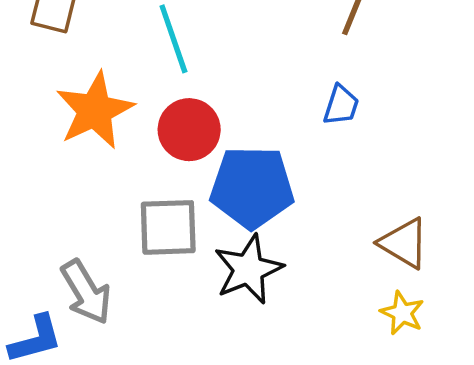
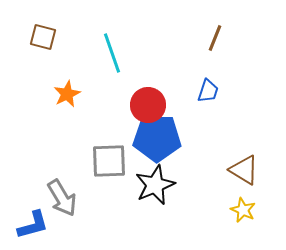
orange star: (95, 110) -> (67, 94), size x0.6
red circle: (189, 130) -> (148, 105), moved

